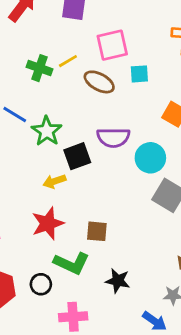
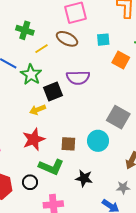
yellow line: (68, 61) -> (42, 49), moved
cyan square: (139, 74) -> (103, 40), moved
cyan circle: (150, 158) -> (98, 141), moved

